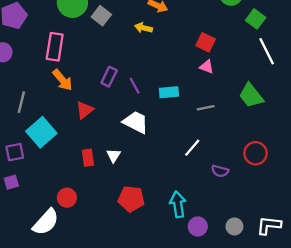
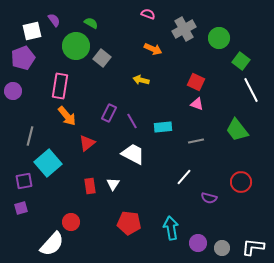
yellow arrow: (143, 28) -> (141, 80), moved
purple circle: (198, 226) -> (198, 243), moved

